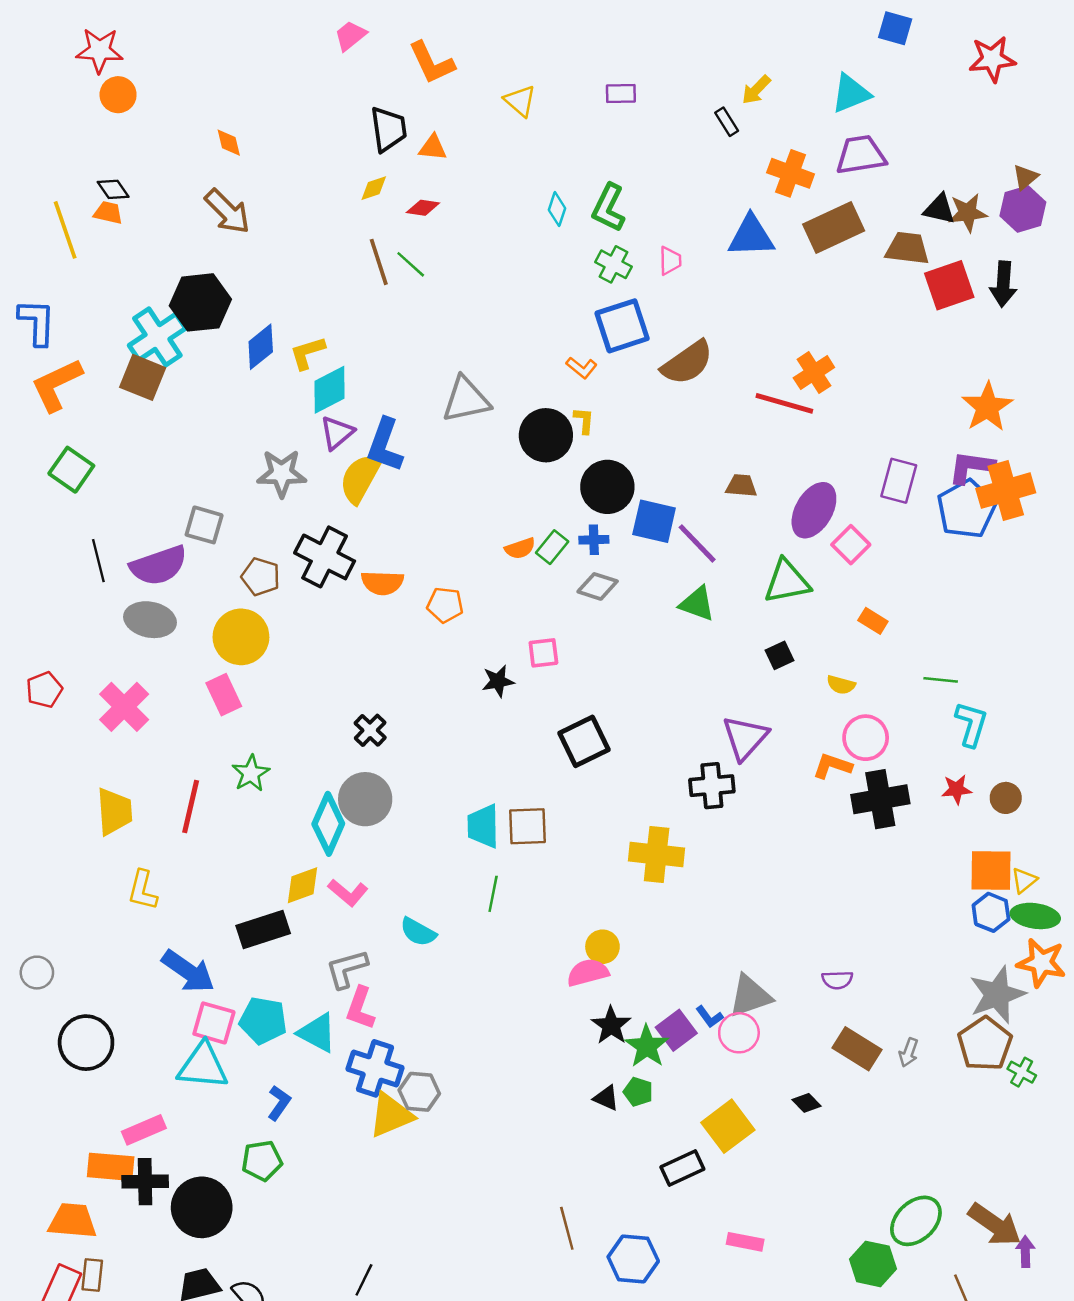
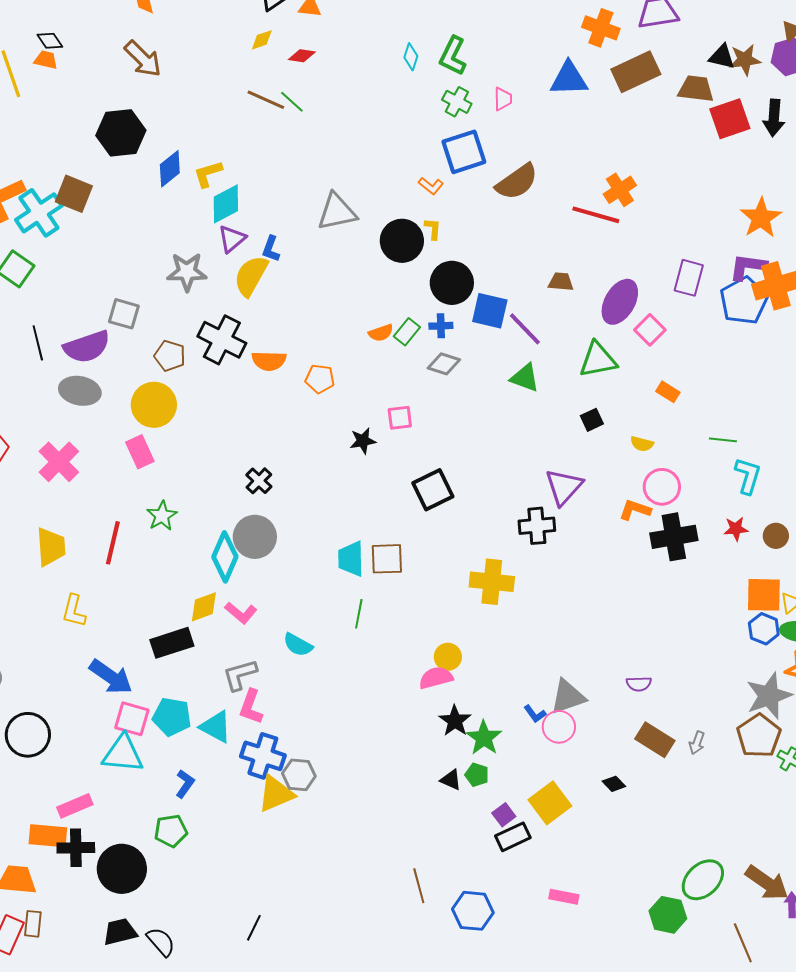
brown line: (379, 262) -> (266, 100), turned -48
cyan cross: (157, 337) -> (39, 213), moved
blue L-shape: (385, 445) -> (271, 249), size x0.6
purple square: (676, 1030) -> (504, 815), moved, size x0.7

